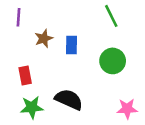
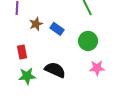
blue rectangle: (72, 45) -> (57, 29), turned -56
pink star: (127, 109) -> (97, 68), moved

